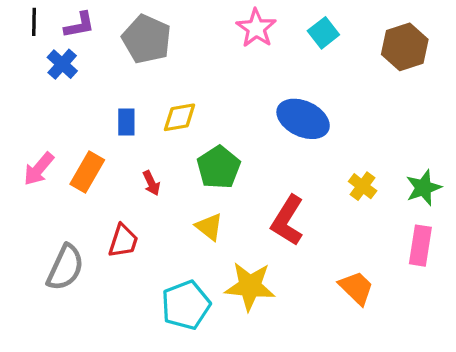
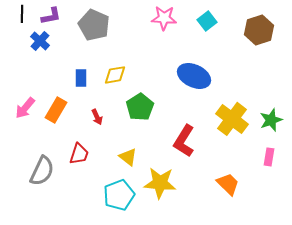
pink star: (256, 28) -> (164, 18), turned -30
yellow cross: (363, 186) -> (232, 119), size x1.8
yellow triangle: (209, 227) -> (128, 157), moved
pink rectangle: (420, 246) -> (269, 157), size x0.7

